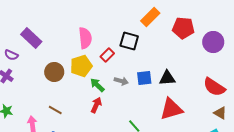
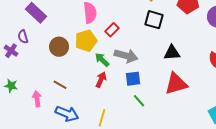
black square: (129, 41) -> (154, 20), moved
purple semicircle: (11, 55) -> (23, 37), moved, turned 48
blue square: (144, 78) -> (133, 79), moved
gray arrow: (121, 81) -> (126, 56), size x1.6

